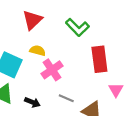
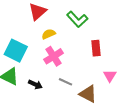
yellow semicircle: (38, 51) -> (49, 34), moved, turned -40
red rectangle: (99, 59) -> (96, 48), size x0.7

